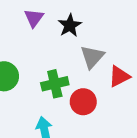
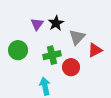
purple triangle: (34, 18) -> (37, 24), moved
black star: (70, 25) -> (56, 23), moved

